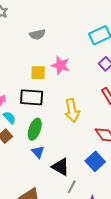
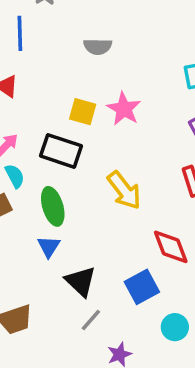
yellow arrow: (72, 110) -> (124, 190), turned -40
green ellipse: (35, 129) -> (53, 206), turned -50

